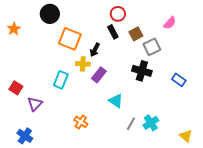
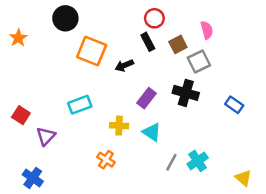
pink semicircle: (170, 23) -> (207, 30), moved, turned -56
black arrow: (95, 50) -> (124, 65), turned 40
yellow cross: (83, 64) -> (119, 126), moved
purple rectangle: (99, 75) -> (147, 98), moved
cyan rectangle: (61, 80) -> (80, 105), turned 48

